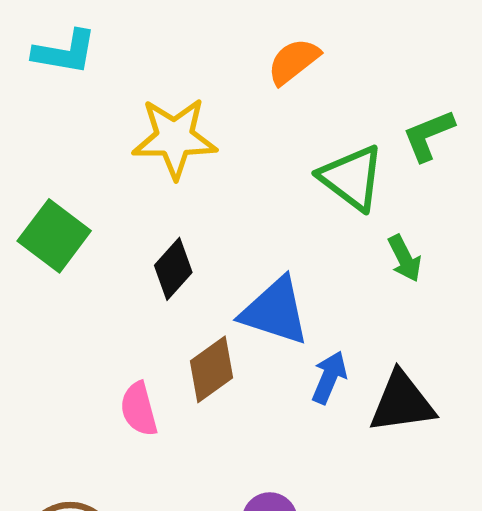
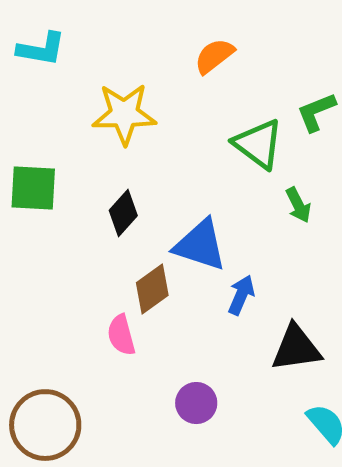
green square: (54, 236) -> (33, 188), turned -34
black triangle: (402, 402) -> (296, 348), moved
pink semicircle: (139, 409) -> (121, 335), moved

